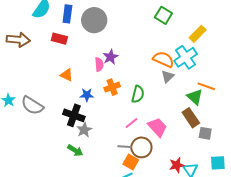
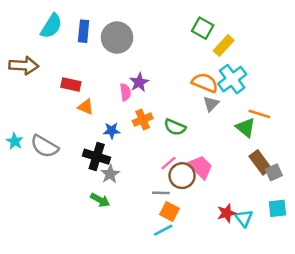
yellow rectangle: (198, 34) -> (224, 46), moved
red rectangle: (59, 39) -> (71, 84), moved
green semicircle: (138, 94) -> (175, 127), turned 102
brown rectangle: (191, 118) -> (260, 162), moved
gray square: (205, 133) -> (274, 172), moved, turned -32
brown circle: (141, 147) -> (182, 176), moved

